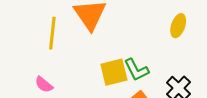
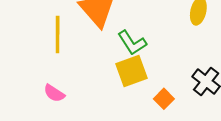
green L-shape: (136, 70) -> (132, 43), moved

